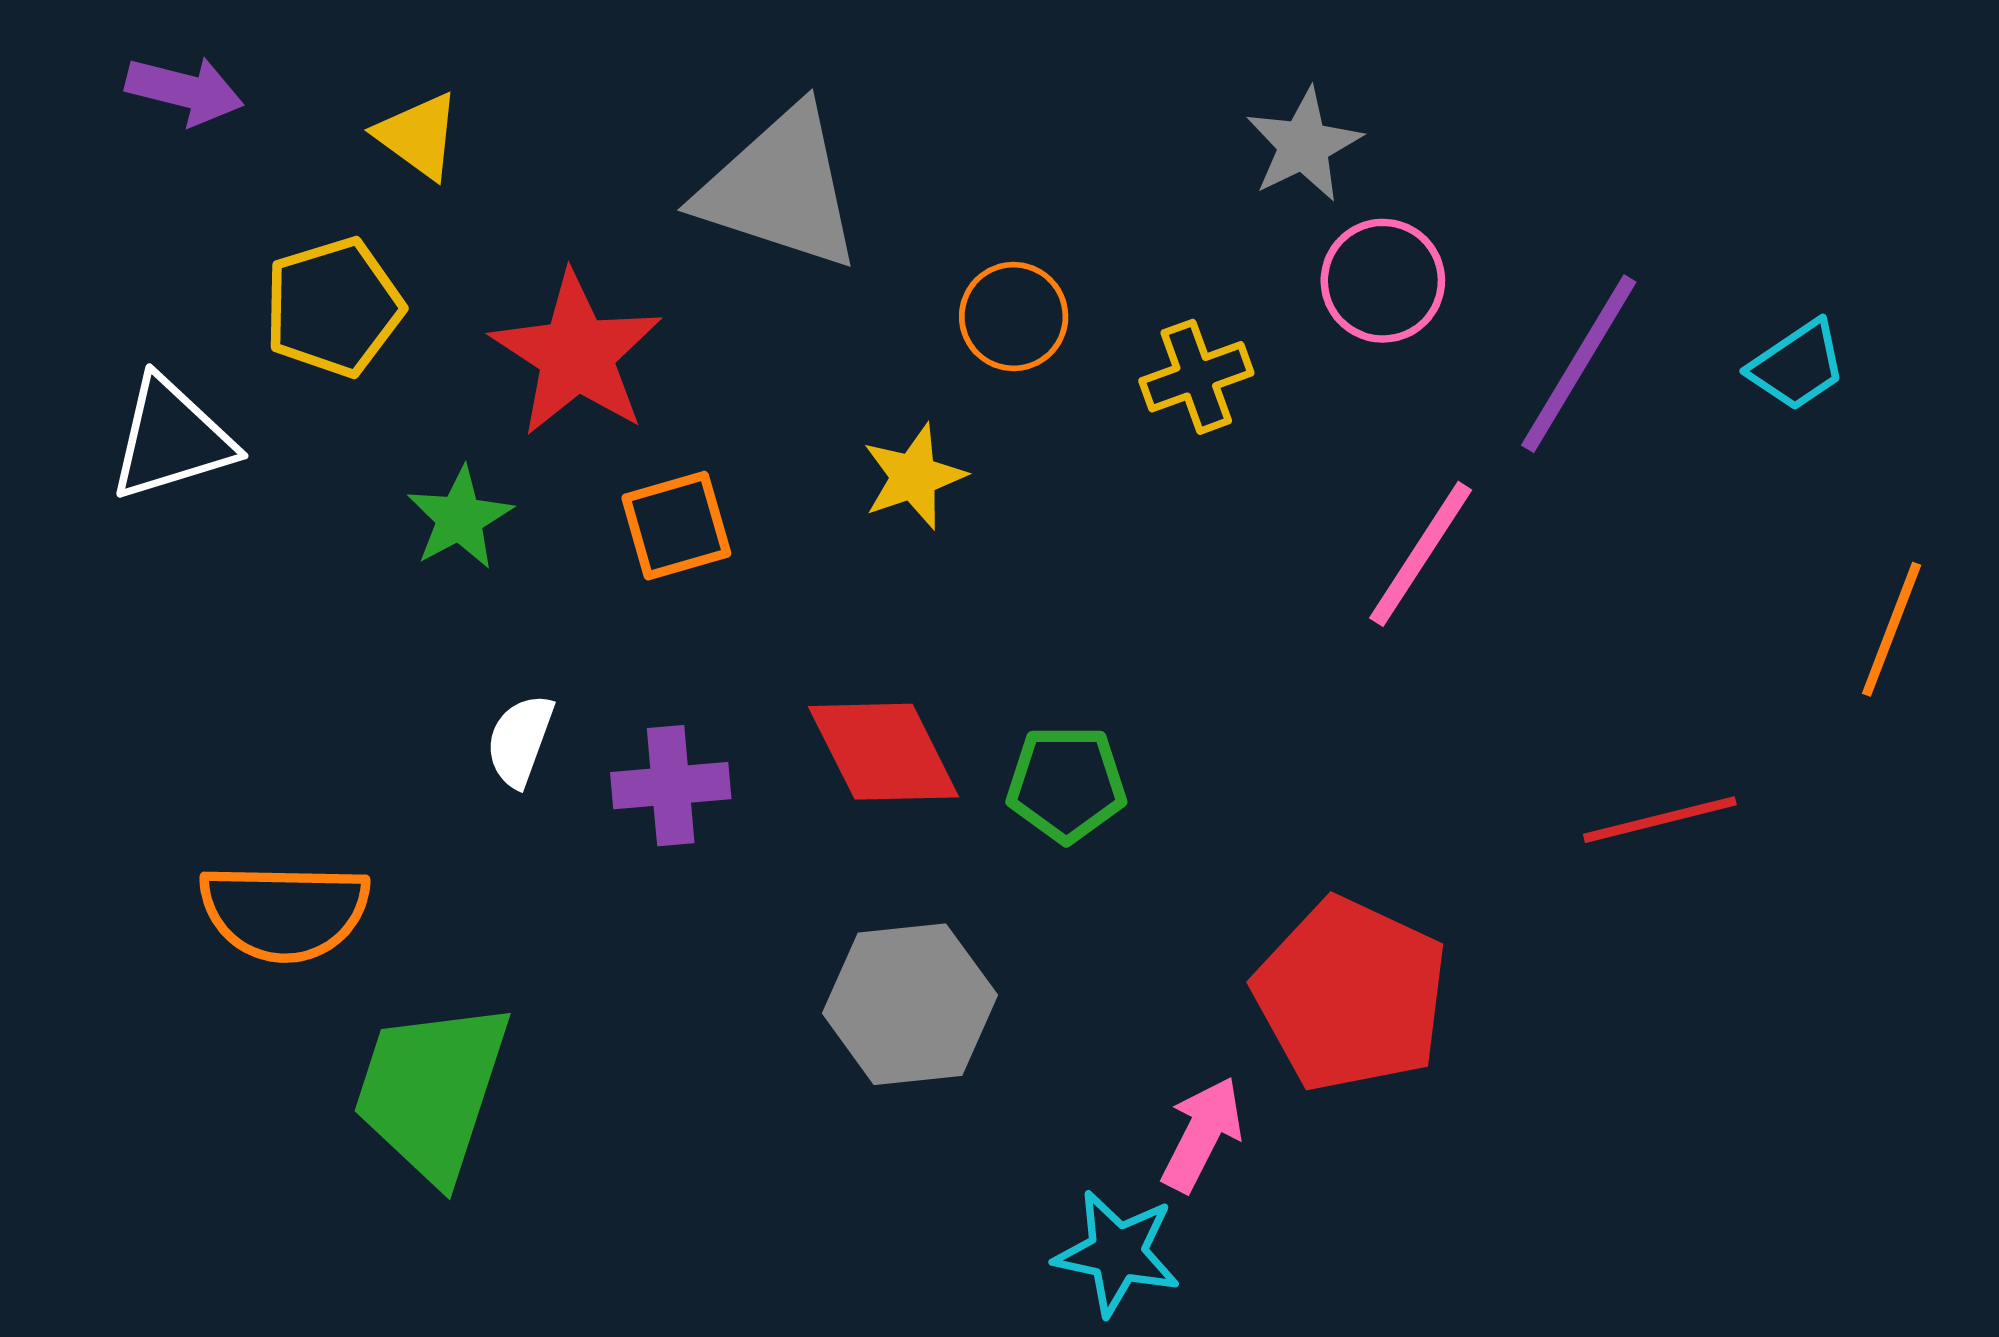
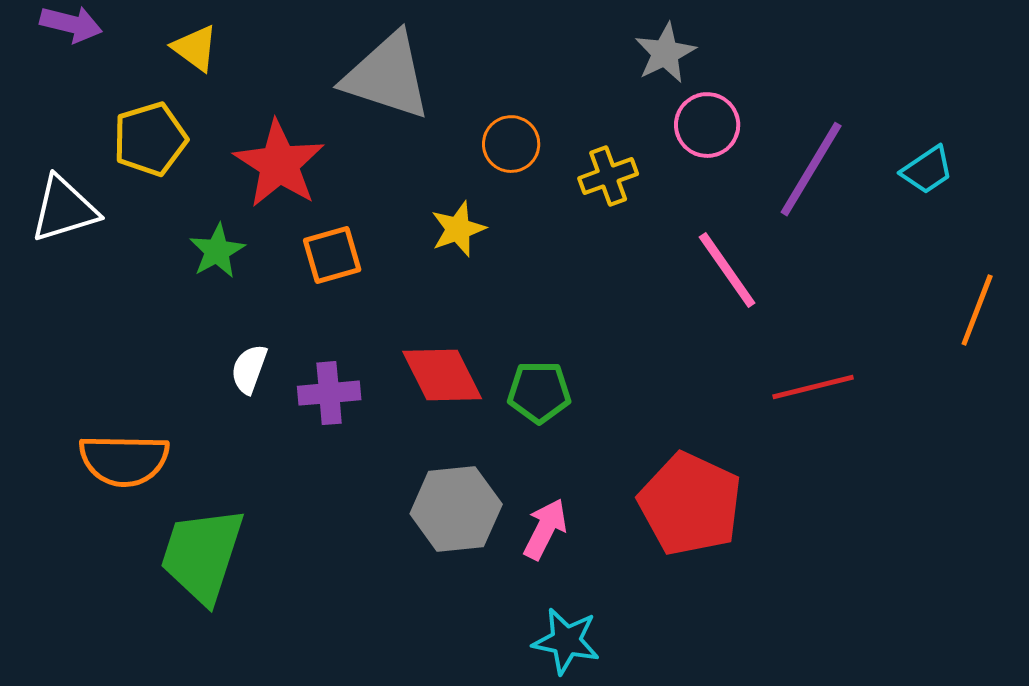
pink line: (1421, 554) -> (727, 270), turned -68
red line: (1660, 820) -> (813, 387), moved
pink arrow: (1202, 1134) -> (545, 529), moved

